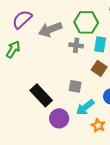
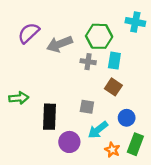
green arrow: (13, 49) -> (19, 98), moved, turned 54
black rectangle: (41, 95) -> (50, 117), turned 45

